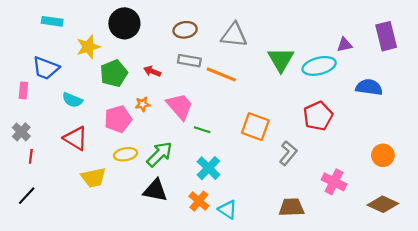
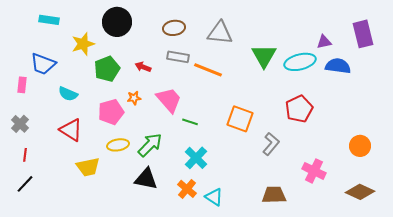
blue semicircle: (369, 87) -> (338, 66), moved
red line: (31, 156) -> (25, 155), moved

